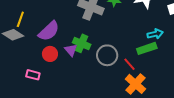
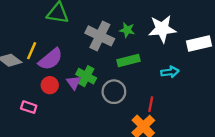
yellow line: (20, 19) -> (32, 51), moved
green rectangle: (147, 48) -> (128, 61), moved
red line: (130, 64) -> (151, 104), moved, turned 48

